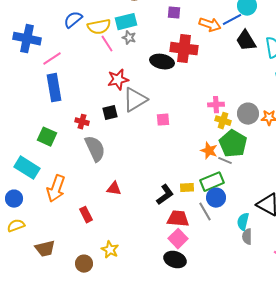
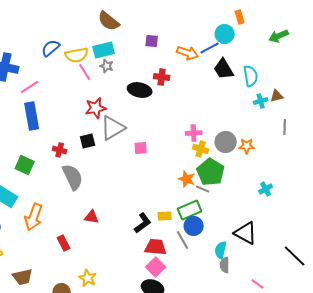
red cross: (184, 49) -> (162, 77), size x0.6

